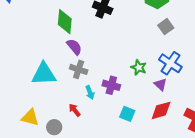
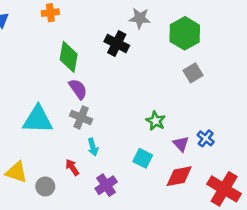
blue cross: (170, 63) -> (206, 138), moved, size x0.6
purple cross: (111, 85) -> (106, 185), moved, turned 36
cyan square: (127, 114) -> (143, 158), moved

